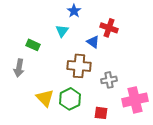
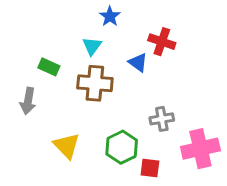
brown cross: (79, 66) -> (95, 83), moved
green hexagon: (70, 99) -> (122, 147), moved

